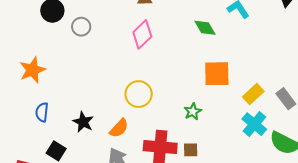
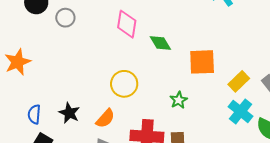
green diamond: (205, 28) -> (160, 43), moved
pink diamond: (142, 34) -> (127, 24), turned -36
blue semicircle: (42, 112) -> (34, 114), moved

